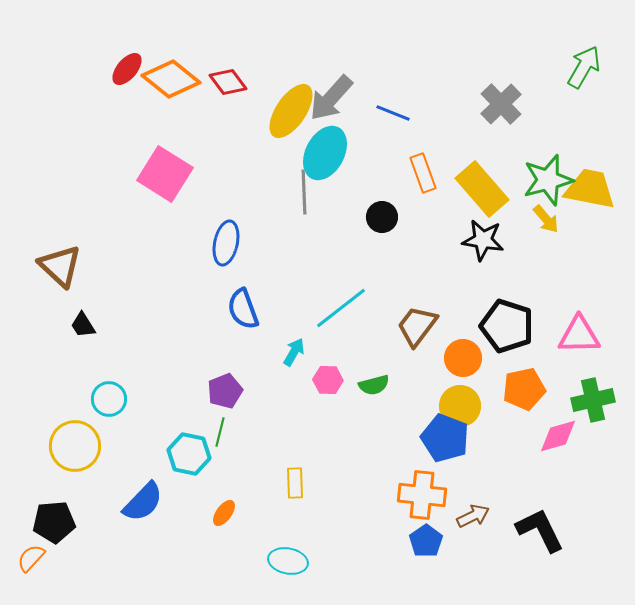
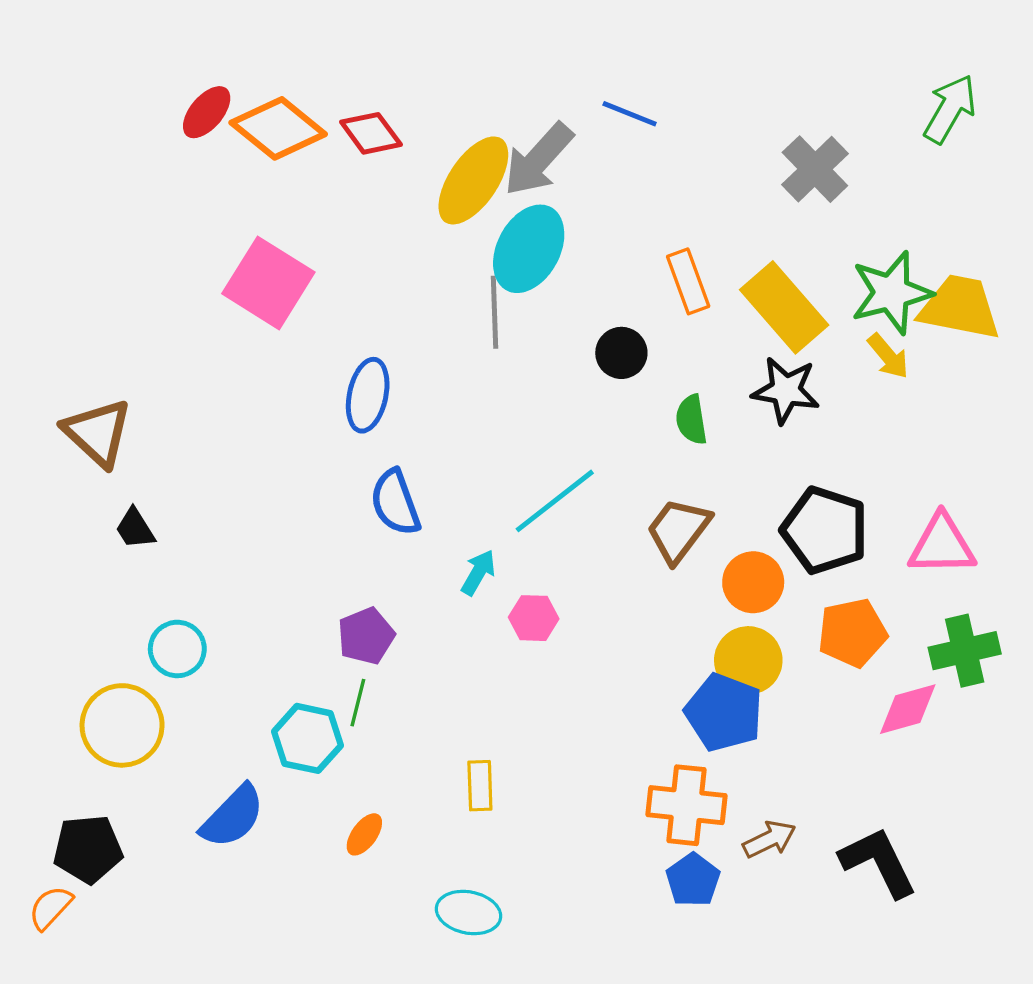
blue line: (393, 113) -> (630, 114), moved
green semicircle: (374, 385) -> (691, 420), moved, turned 96

